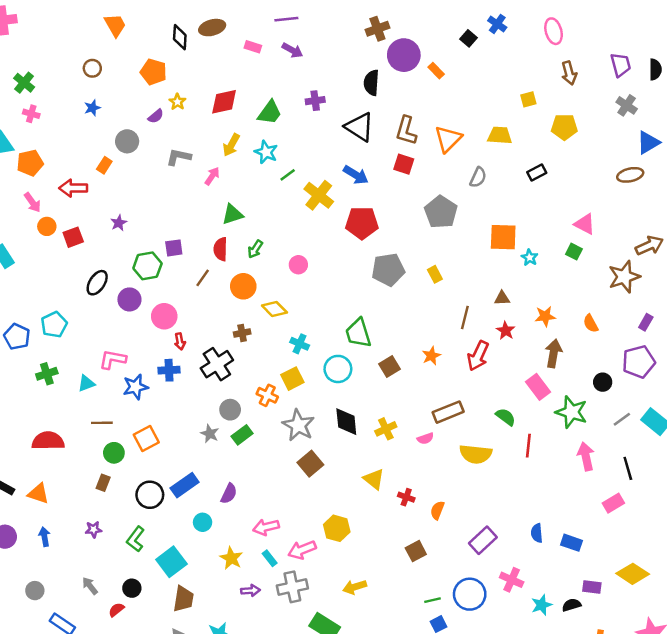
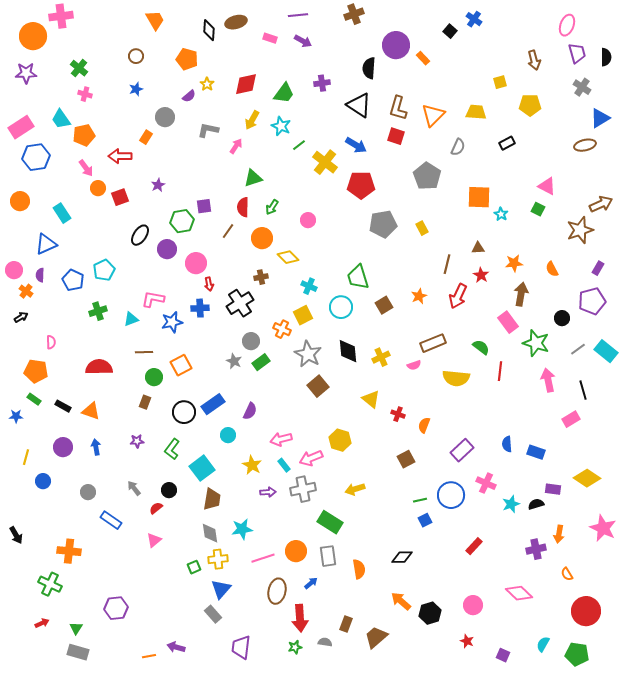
brown cross: (377, 29) -> (354, 14), moved
pink ellipse: (554, 31) -> (567, 25), moved, turned 35

